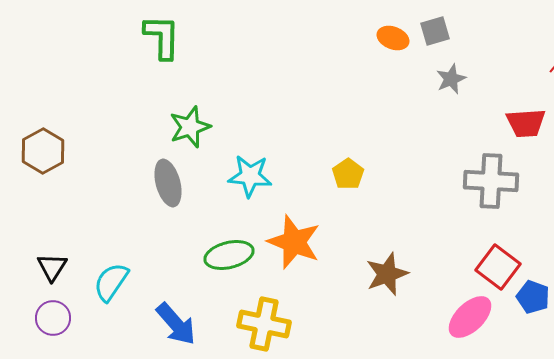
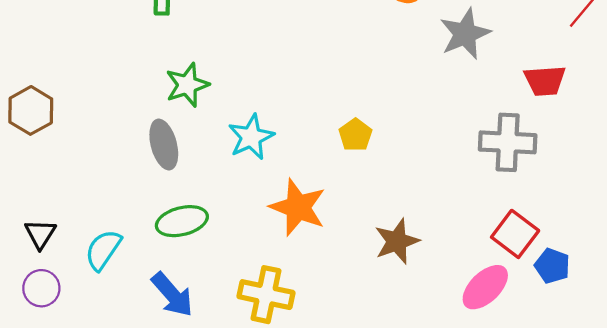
gray star: (451, 79) -> (465, 34), size x1.6
cyan star: (250, 176) -> (251, 137), turned -30
green ellipse: (229, 255) -> (182, 221), moved

